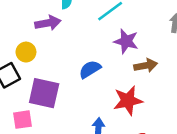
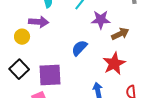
purple arrow: (48, 23) -> (39, 22), turned 30
yellow circle: (26, 52) -> (22, 37), moved

